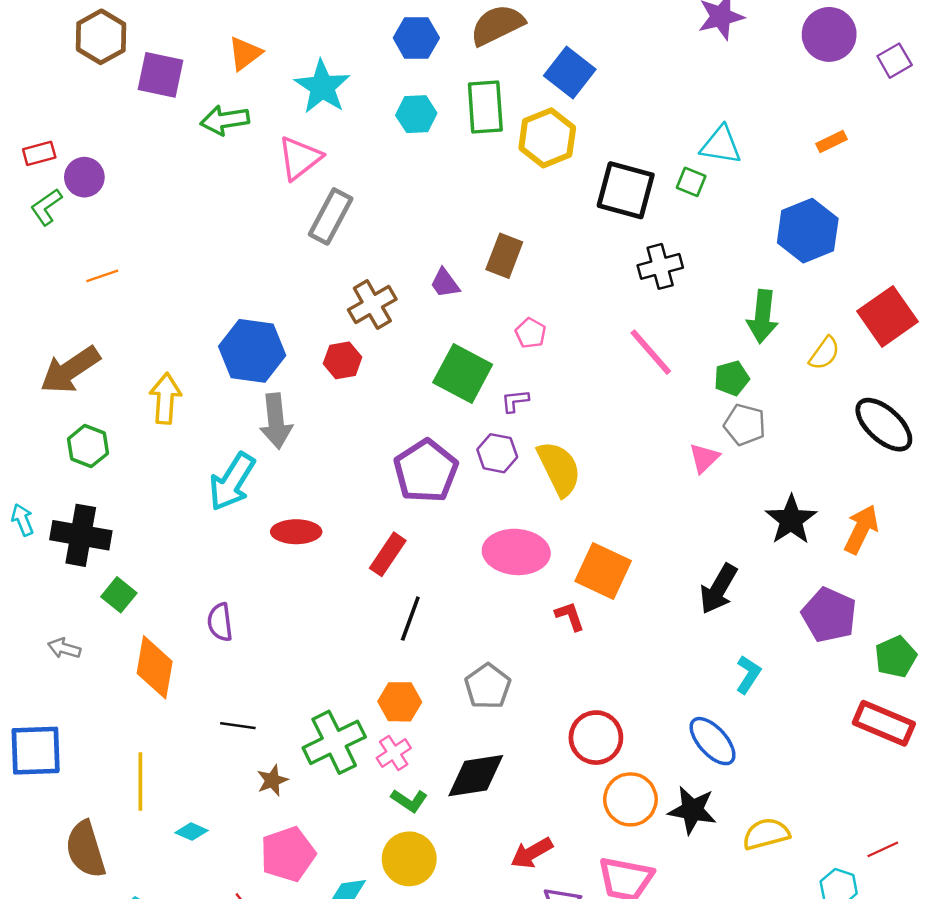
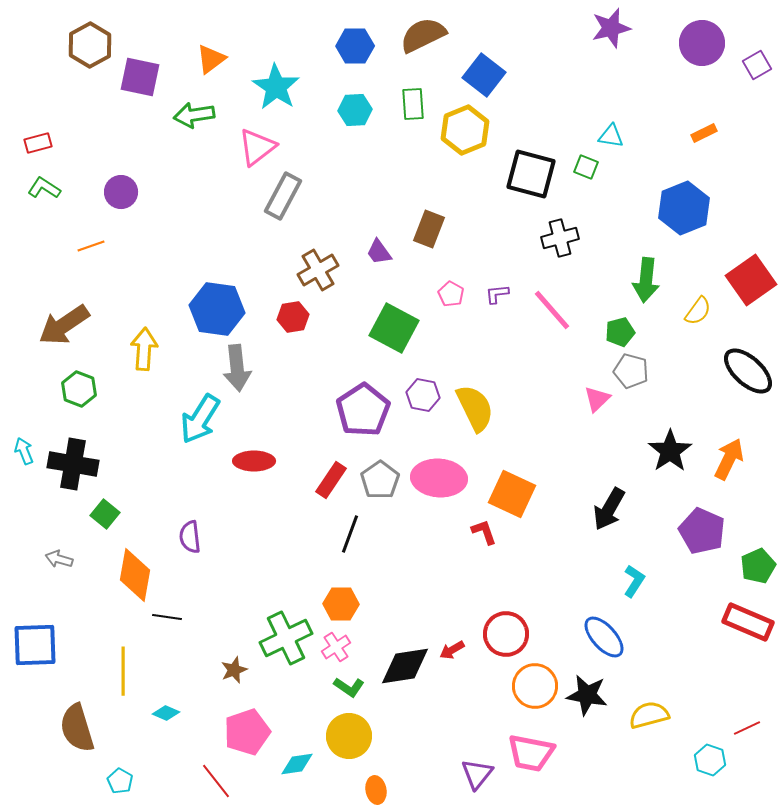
green rectangle: (485, 107) -> (413, 104), size x0.7
cyan triangle: (721, 145) -> (611, 136), size x0.7
purple circle: (84, 177) -> (121, 192), moved
green L-shape: (46, 207) -> (44, 188), turned 68
purple L-shape: (515, 401) -> (497, 294), moved
gray pentagon: (488, 686) -> (380, 480), moved
black line: (238, 726) -> (167, 617), moved
red arrow: (532, 853) -> (452, 650), moved, size x0.7

